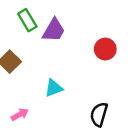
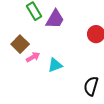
pink arrow: (20, 114) -> (33, 57), moved

